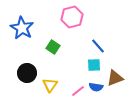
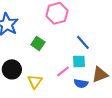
pink line: (78, 91) -> (63, 71), moved

